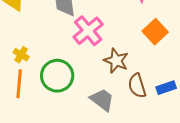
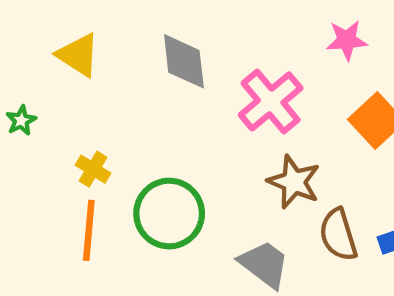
pink cross: (88, 31) -> (271, 101), moved

